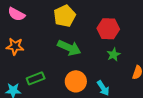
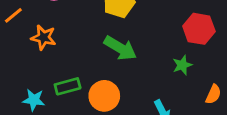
red hexagon: (108, 29) -> (199, 29), moved
orange circle: (76, 81) -> (104, 96), moved

